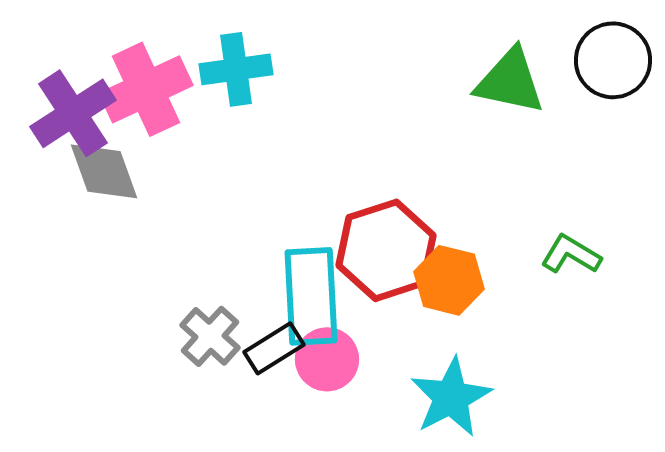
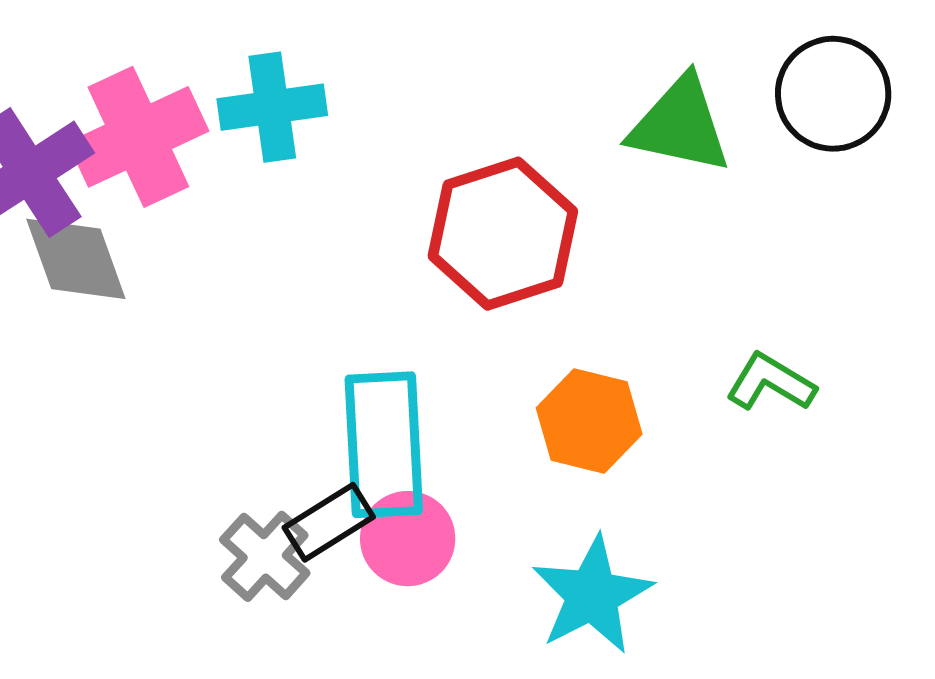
red hexagon: (386, 250) -> (503, 234), moved
gray cross: (210, 336) -> (265, 556), moved

